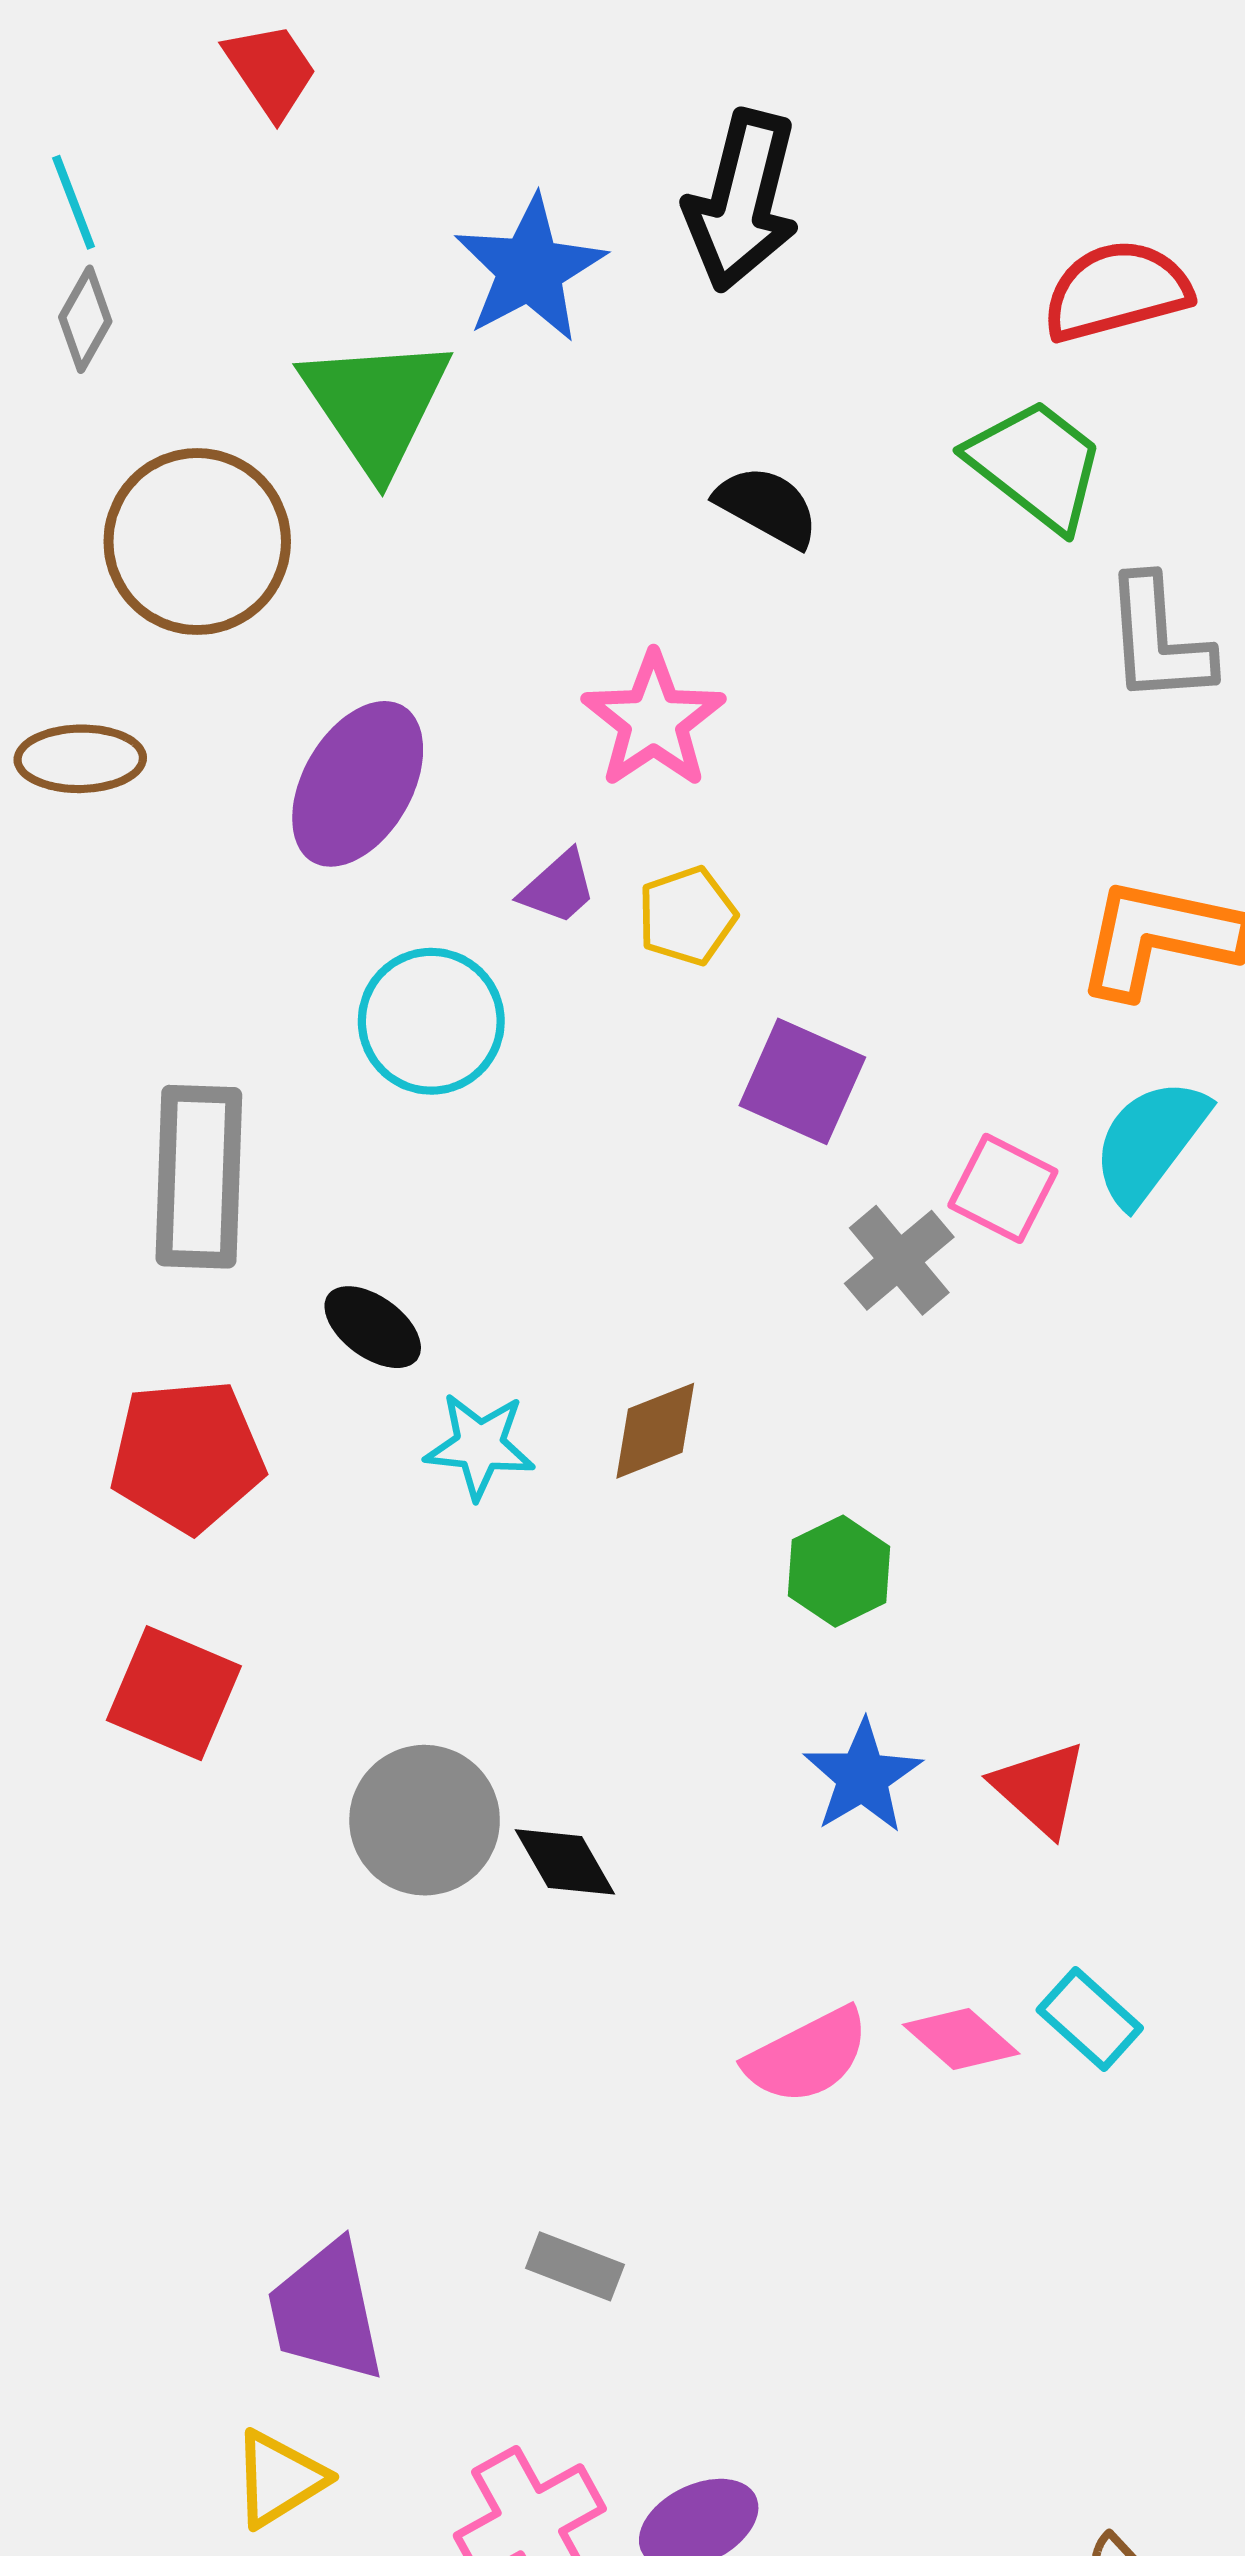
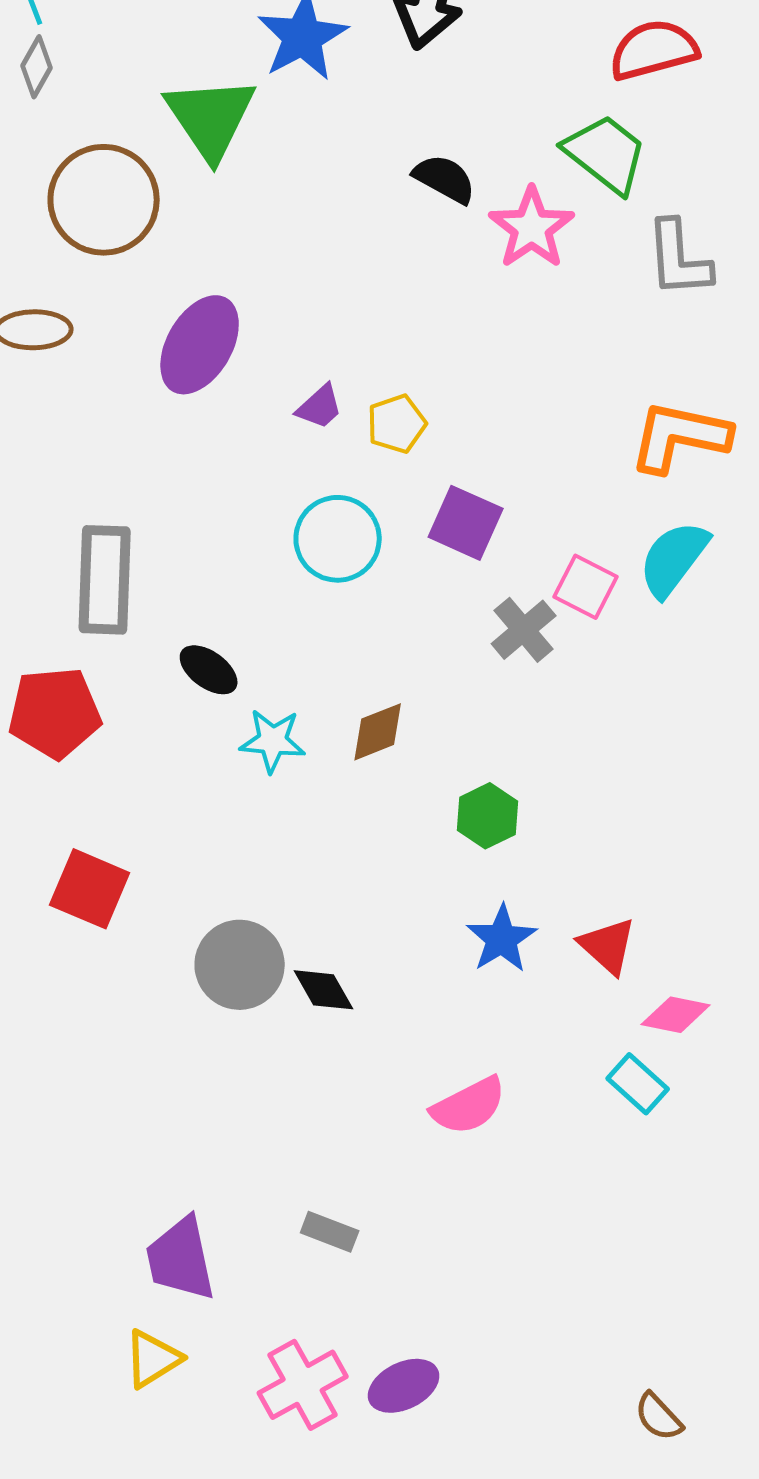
pink star: (654, 720) -> (532, 228), moved
cyan circle: (431, 1021) -> (338, 539), moved
red pentagon: (187, 1456) -> (55, 713), moved
pink diamond: (961, 2039) -> (676, 1015), moved, turned -30

